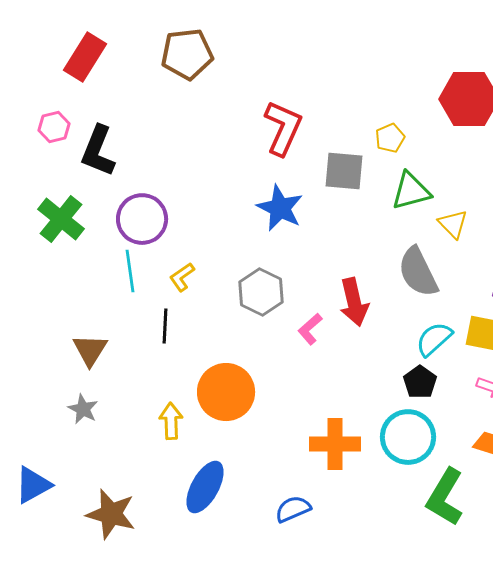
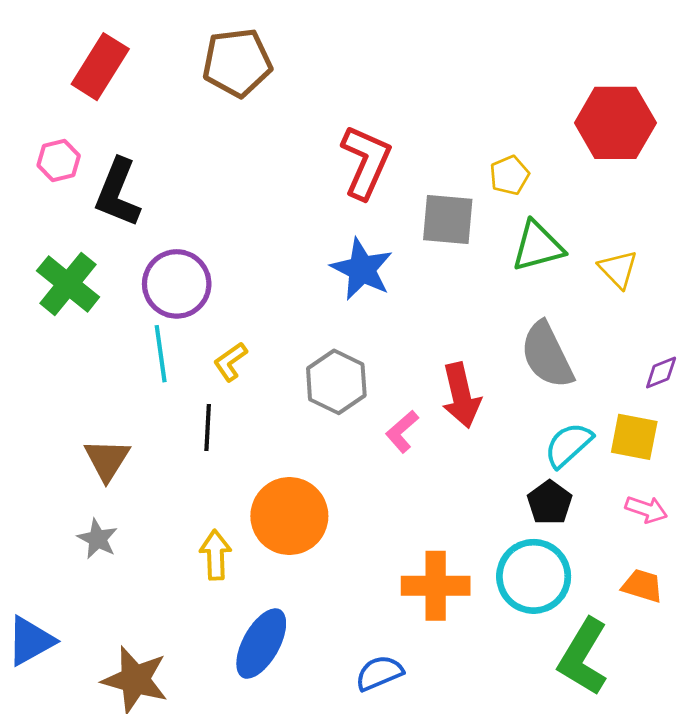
yellow triangle: (453, 224) -> (618, 269), moved

